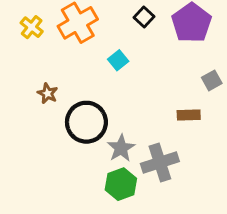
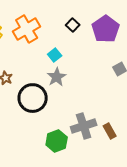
brown rectangle: (189, 115) -> (110, 131), moved, turned 63
gray star: (121, 148) -> (57, 77), moved

